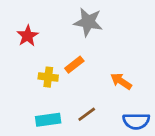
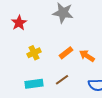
orange rectangle: (74, 65) -> (66, 53), moved
yellow cross: (48, 77) -> (34, 53), turned -32

